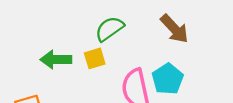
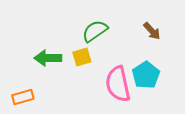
brown arrow: (174, 29) -> (152, 31), size x0.7

